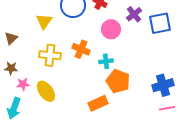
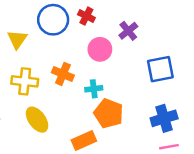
blue square: (160, 23) -> (160, 69), moved
yellow ellipse: (46, 91) -> (37, 120), moved

